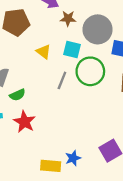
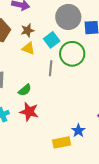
brown star: (68, 18) -> (27, 30), moved
cyan square: (72, 49) -> (52, 40), turned -35
green semicircle: (17, 95) -> (25, 90), moved

